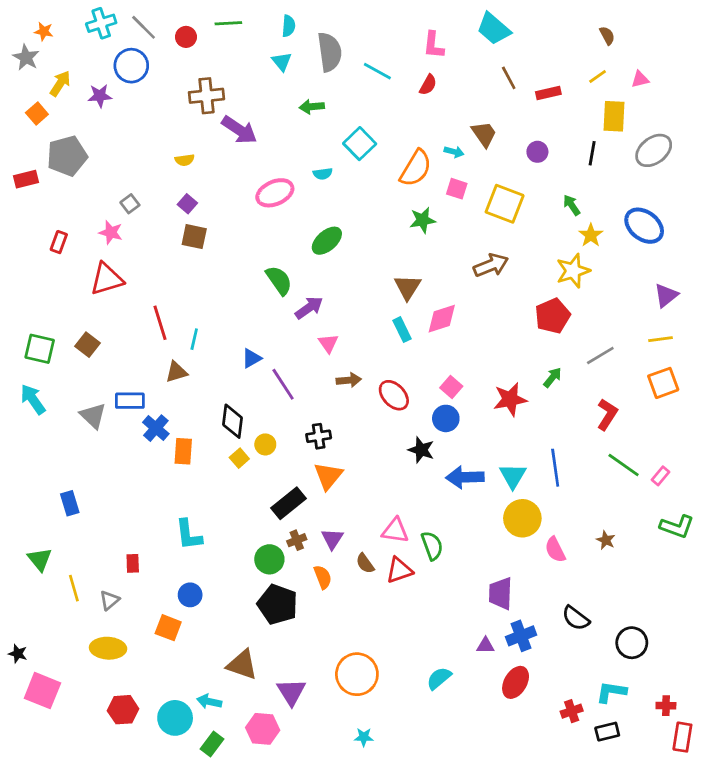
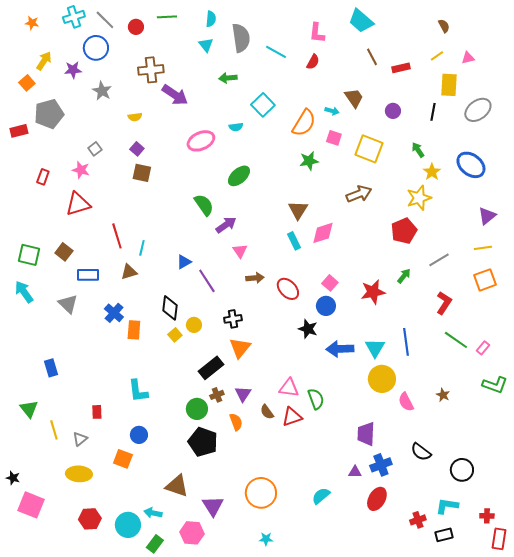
gray star: (26, 57) -> (102, 91), moved
blue rectangle: (130, 401) -> (88, 275), moved

